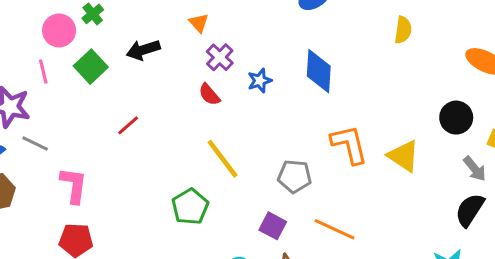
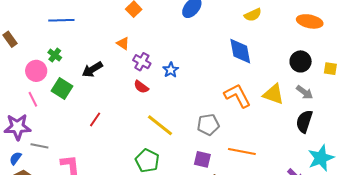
yellow semicircle: (403, 30) -> (253, 15), turned 72
blue diamond: (319, 71) -> (240, 51), moved
gray arrow: (475, 169) -> (304, 92), moved
black semicircle: (470, 210) -> (304, 121), moved

